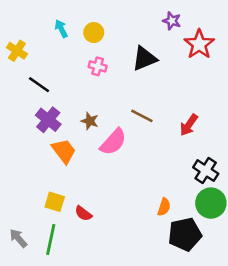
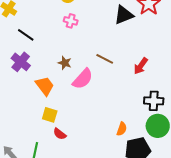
black triangle: (144, 59) -> (124, 15), moved
purple cross: (48, 120) -> (21, 62), moved
black cross: (206, 171) -> (154, 101), turned -30
yellow square: (55, 202) -> (50, 115), moved

